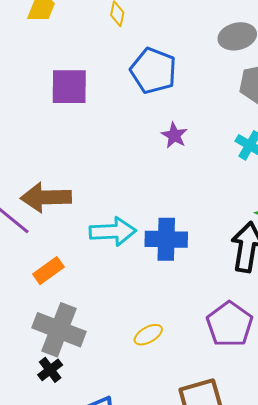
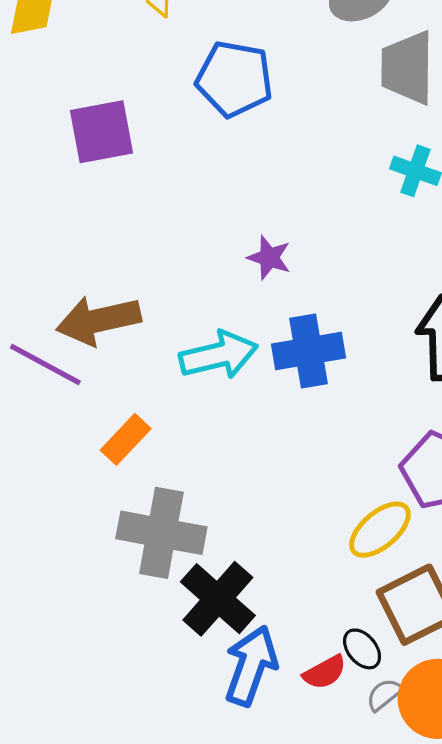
purple star: (174, 135) -> (269, 258), moved
yellow ellipse: (148, 335) -> (380, 530), moved, size x1.4
black cross: (50, 370) -> (218, 599), moved, size x1.8

